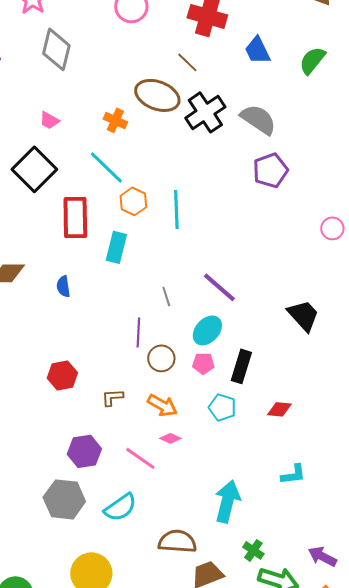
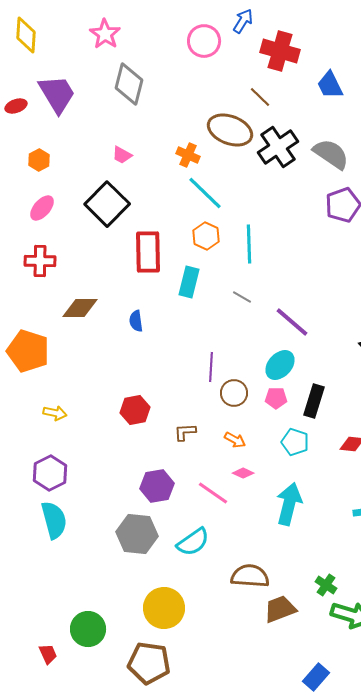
cyan line: (106, 167) -> (205, 193), moved
gray line: (166, 296) -> (242, 297), moved, turned -42
orange arrow: (162, 405) -> (235, 440), size x0.7
cyan arrow: (227, 501) -> (289, 504), moved

